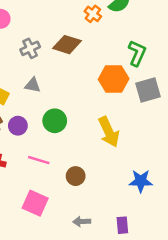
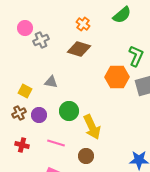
orange cross: (93, 14) -> (83, 24), moved
gray cross: (30, 48) -> (41, 40), moved
yellow arrow: (109, 132) -> (92, 127), moved

